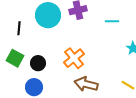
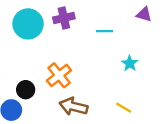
black circle: (38, 63) -> (26, 90), moved

